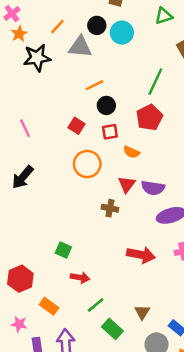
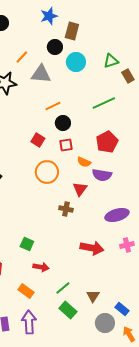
green triangle: (164, 16) -> (111, 61), moved
black circle: (97, 25) -> (55, 47), moved
green line: (155, 82) -> (104, 103), turned 40
red pentagon: (149, 117) -> (107, 142), moved
purple semicircle: (153, 188) -> (102, 175), moved
green line: (96, 305) -> (63, 288), moved
orange rectangle: (49, 306) -> (26, 291), moved

